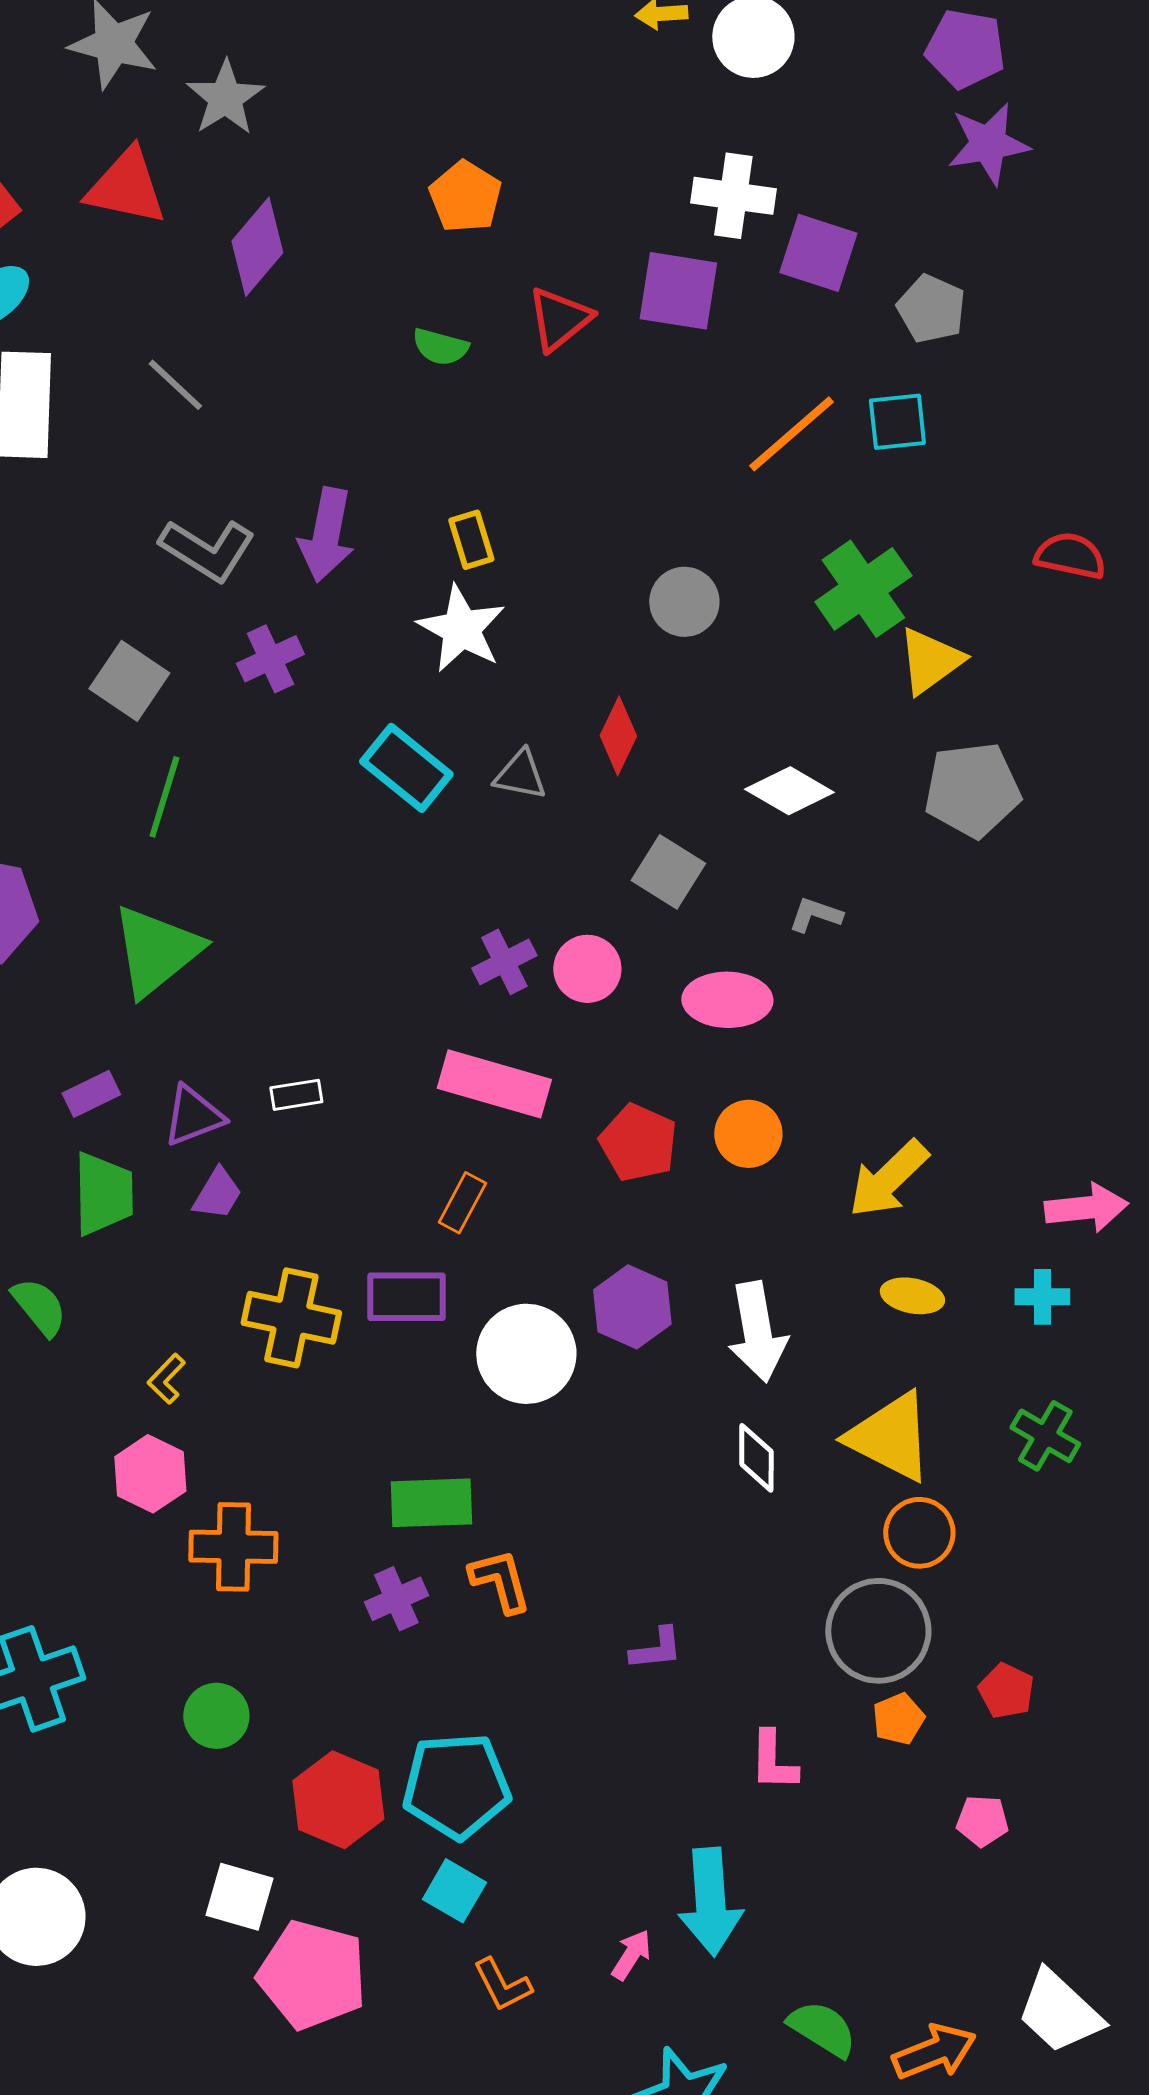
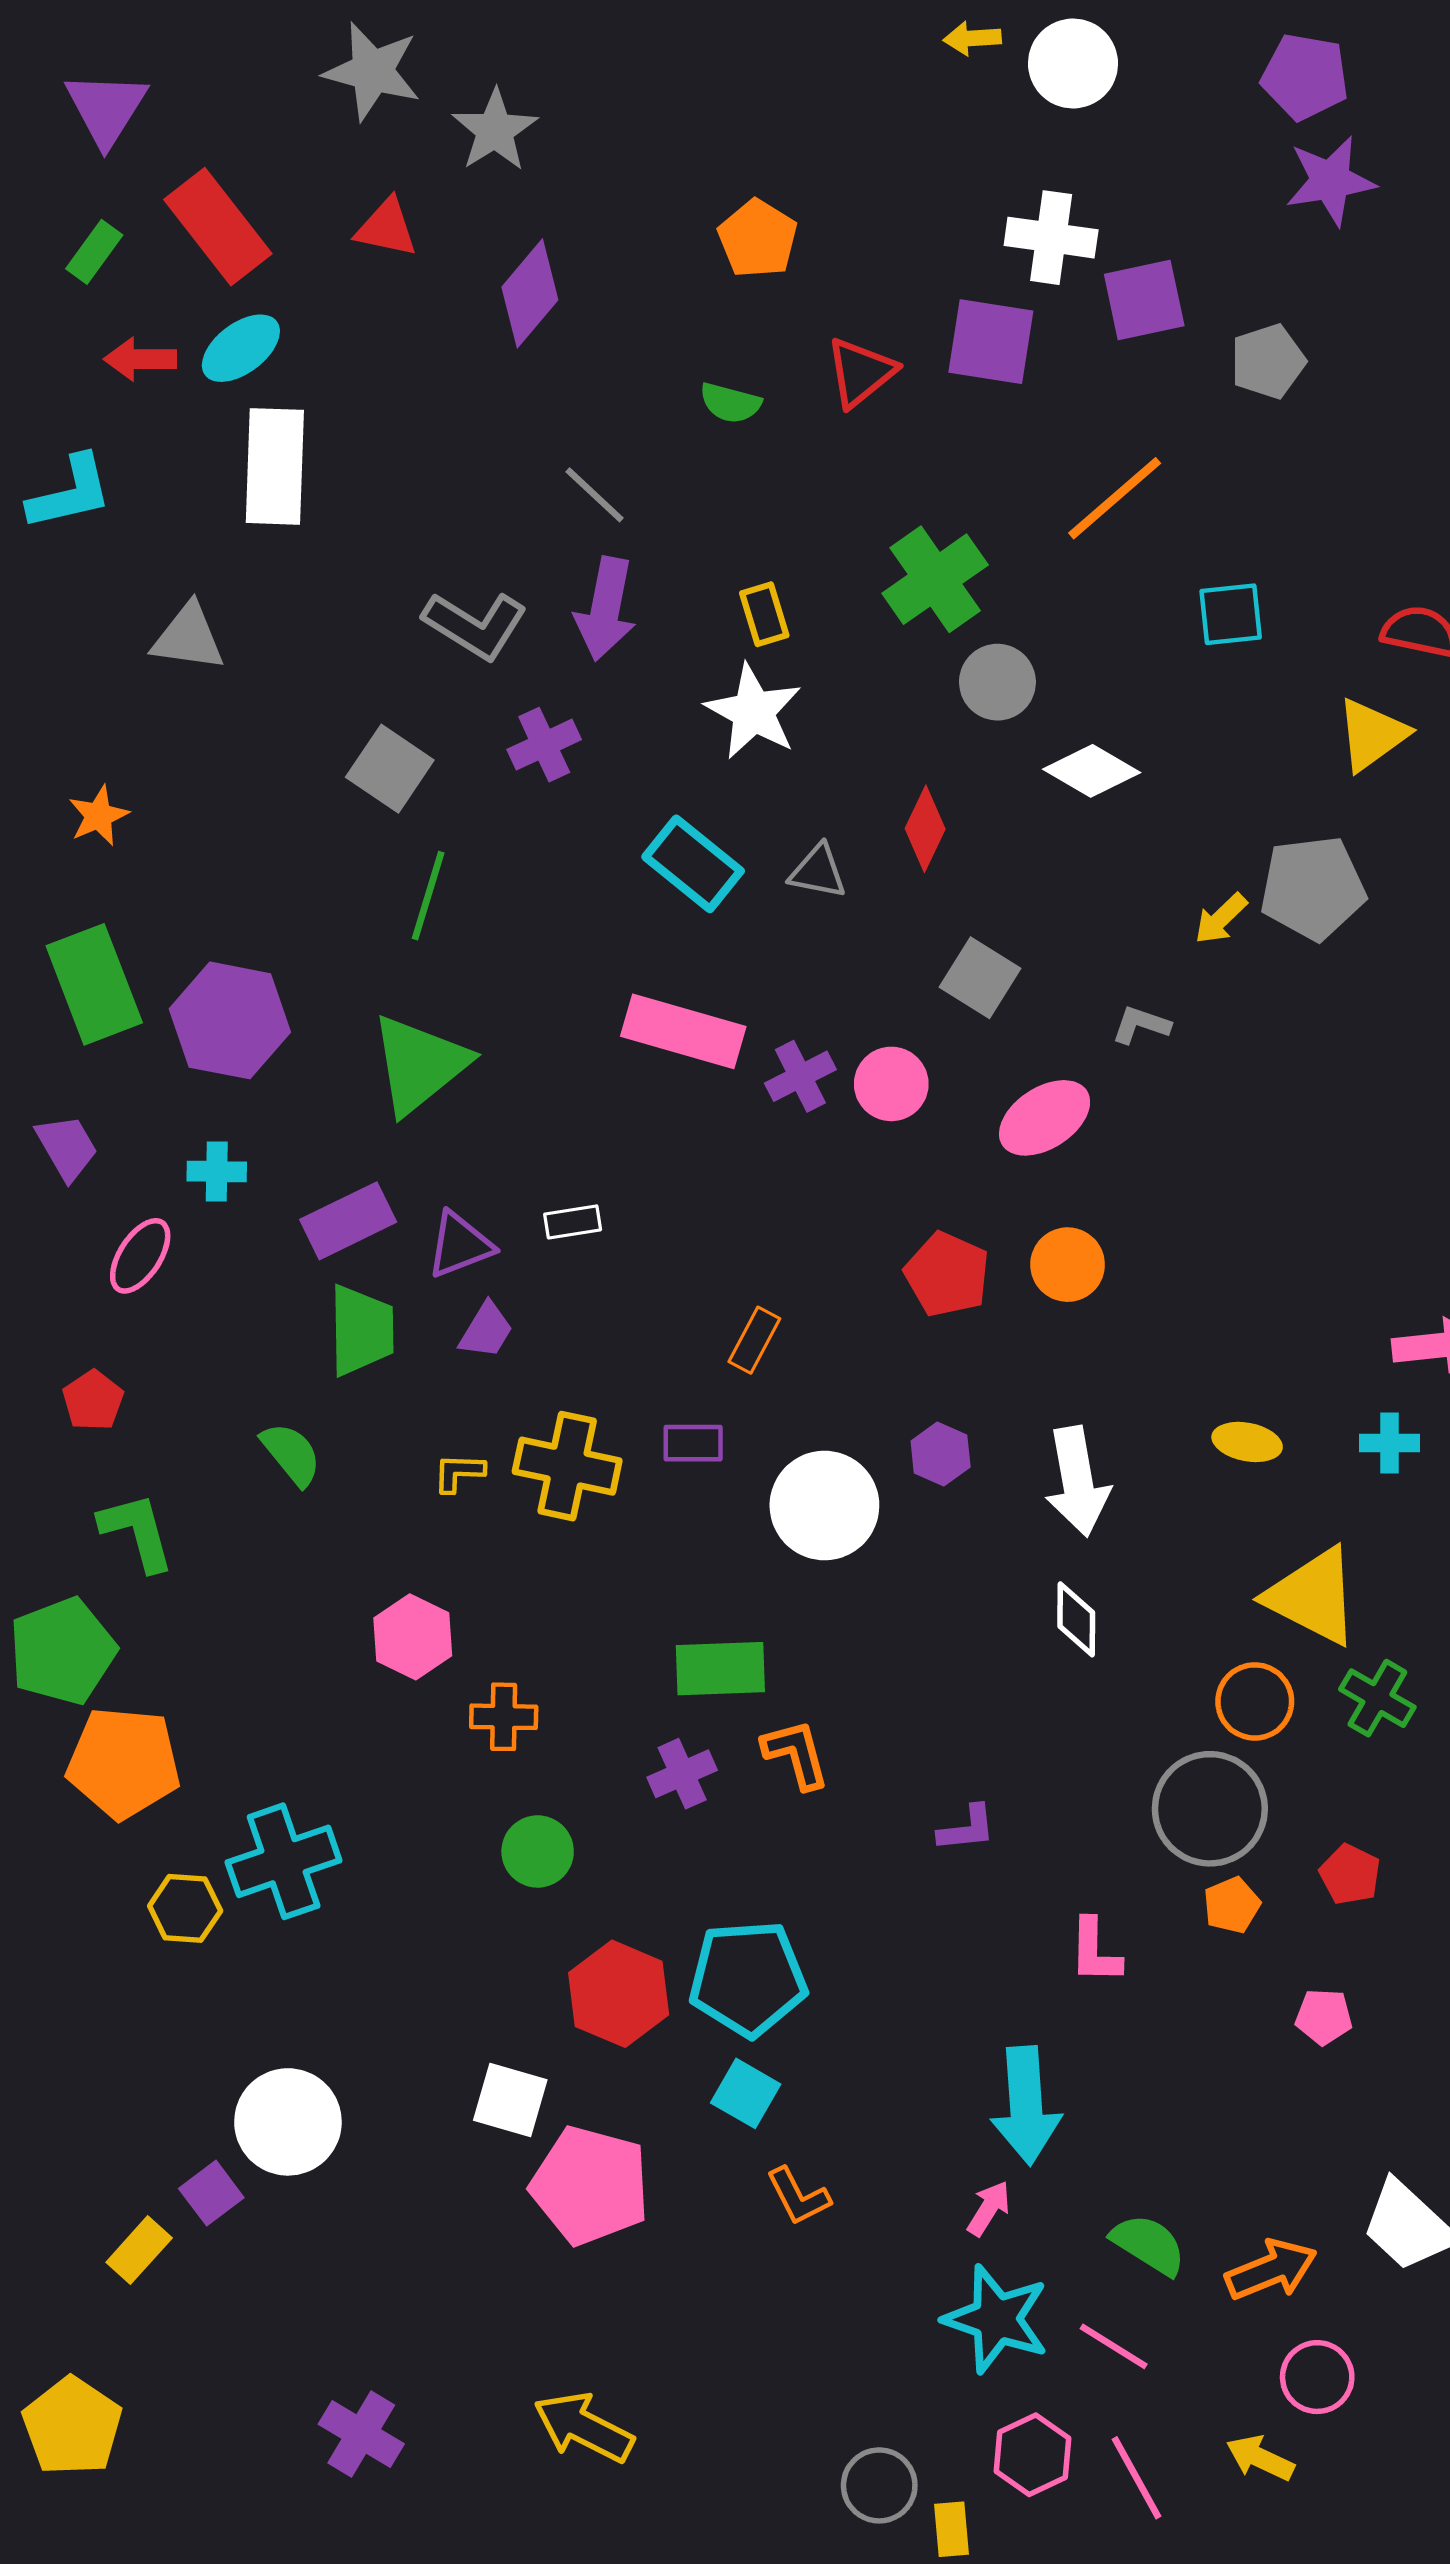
red triangle: (126, 187) -> (387, 228), size x0.7
purple square: (818, 253) -> (1144, 300), turned -30
gray pentagon: (931, 309) -> (1268, 361), turned 30
gray line: (175, 385) -> (595, 495), moved
cyan square: (897, 422) -> (1231, 614), moved
green cross: (863, 589) -> (935, 579), moved
yellow triangle: (930, 661) -> (1372, 735), moved
white diamond: (789, 791) -> (1092, 771), moved
pink ellipse: (727, 1000) -> (1045, 1118), turned -34
pink rectangle: (494, 1084) -> (683, 1031), moved
purple rectangle: (91, 1094) -> (348, 1221), size x1.5
yellow arrow: (888, 1179) -> (1221, 919), moved, size x0.6
purple rectangle: (406, 1297) -> (693, 1443), size x0.7
purple hexagon: (632, 1307) -> (941, 1454), size x0.7
yellow L-shape: (166, 1379) -> (459, 1473), moved, turned 48
green cross: (1045, 1436) -> (1377, 1698), moved
yellow triangle: (890, 1437) -> (1313, 1596), moved
orange cross: (233, 1547) -> (504, 1717), size x0.7
green circle: (216, 1716) -> (538, 1851), moved
pink arrow: (631, 1955) -> (989, 2208), moved

